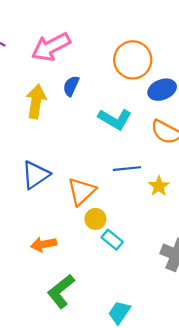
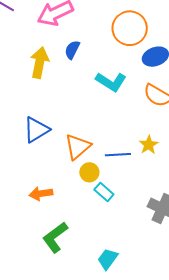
blue line: (127, 169) -> (118, 155), moved

